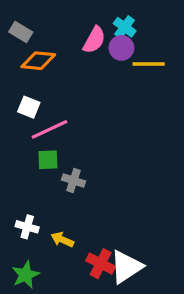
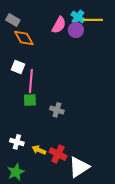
orange diamond: (38, 61) -> (24, 38), turned 55
yellow line: (149, 64) -> (93, 20), moved
pink line: (50, 129) -> (31, 81), turned -60
gray cross: (73, 181) -> (57, 110), moved
red cross: (101, 264) -> (58, 154), moved

